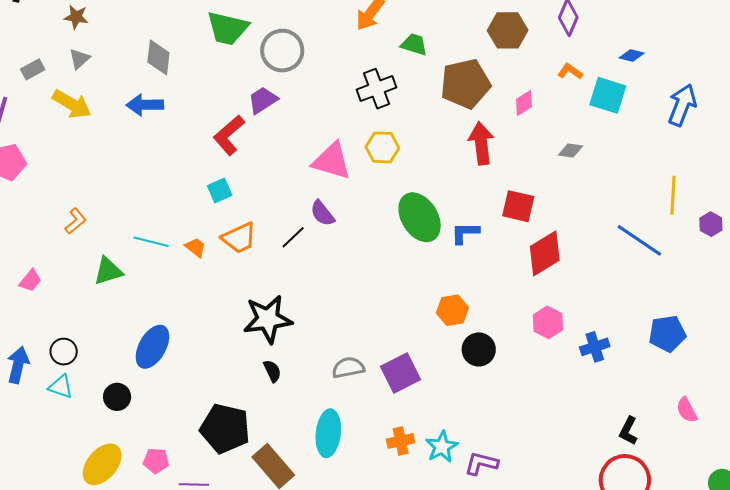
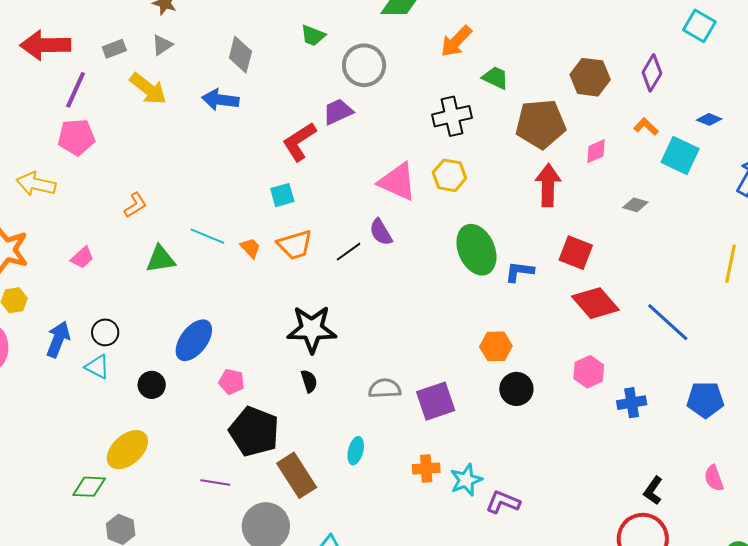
green trapezoid: (228, 28) -> (313, 35), size x0.6
blue line: (639, 240) -> (668, 322), moved
red diamond: (545, 253) -> (595, 303), turned 72
cyan ellipse: (328, 433) -> (356, 451), size x0.6
pink pentagon: (156, 461) -> (232, 382), moved

